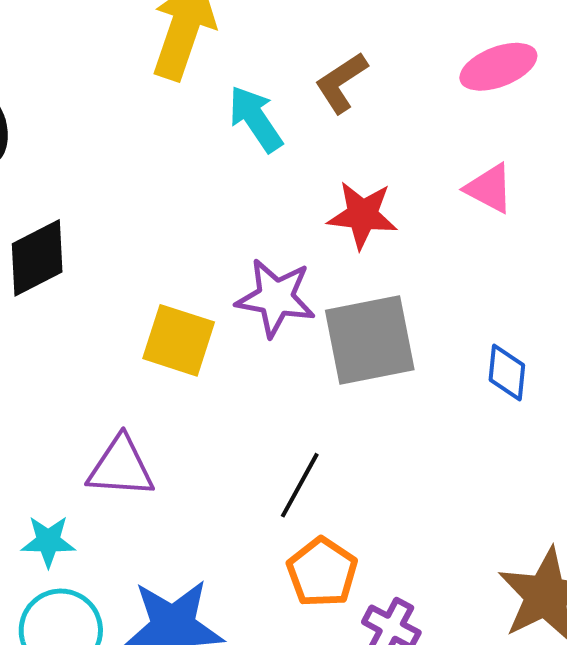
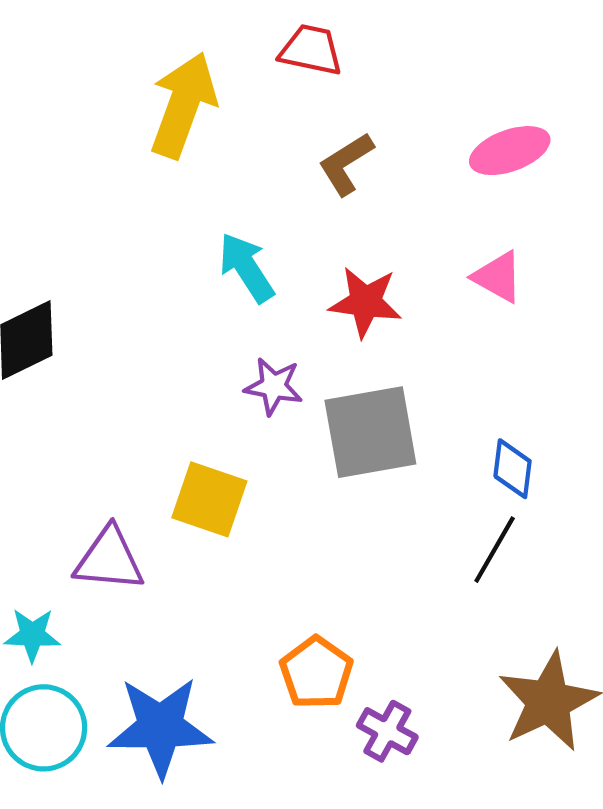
cyan arrow: (256, 119) -> (246, 268), moved
purple star: (276, 298) -> (274, 386), size x0.7
yellow square: (179, 340) -> (209, 499), moved
black line: (300, 485) -> (495, 550), moved

